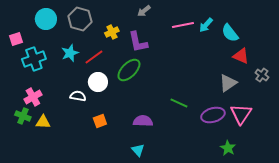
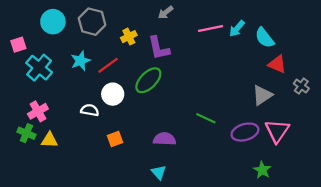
cyan cross: (34, 59) -> (39, 68), turned -30

